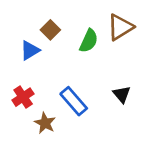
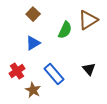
brown square: (50, 30) -> (33, 14), moved
blue triangle: (30, 50) -> (33, 43), moved

